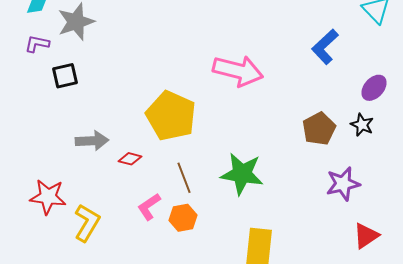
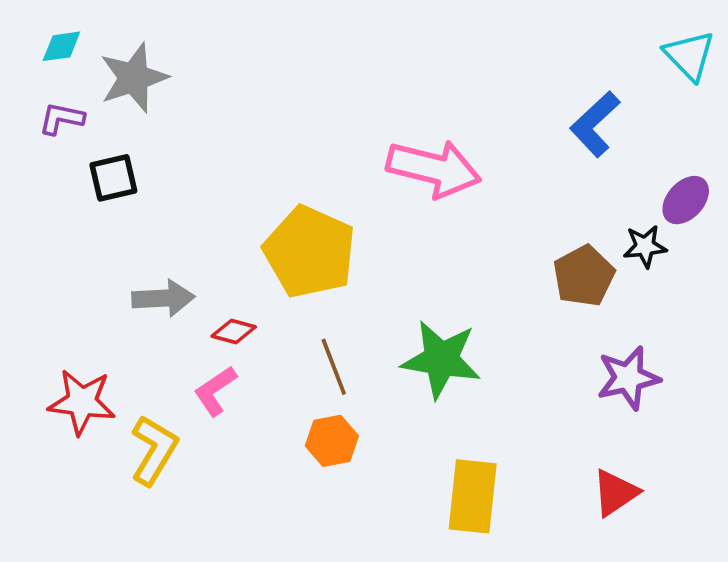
black star: (362, 125) -> (645, 246), moved, turned -30
pink L-shape: (149, 207) -> (215, 391), moved
red triangle: (366, 236) -> (615, 493), moved

